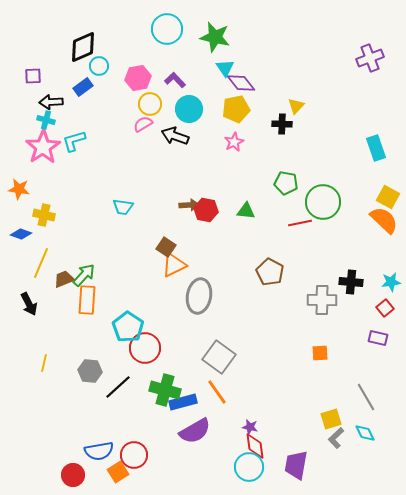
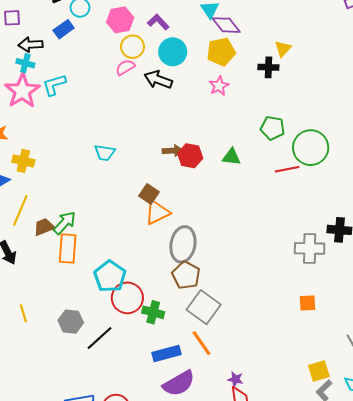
brown pentagon: (270, 272) -> (186, 275), moved
yellow line: (44, 363) -> (23, 313), turned -30
green cross: (165, 390) -> (153, 312), moved, size x0.7

